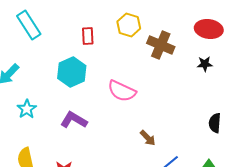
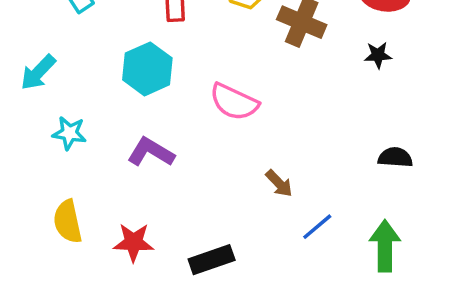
cyan star: (27, 109) -> (69, 133), turned -30
black semicircle: (215, 123) -> (395, 157), turned 90

